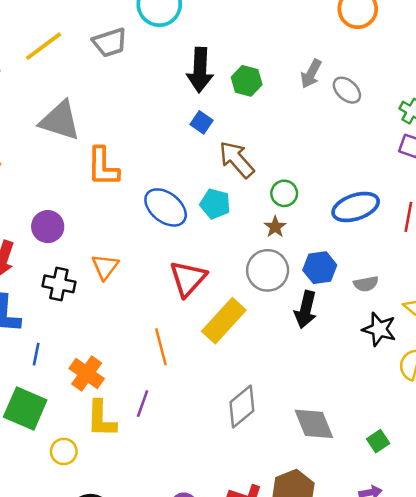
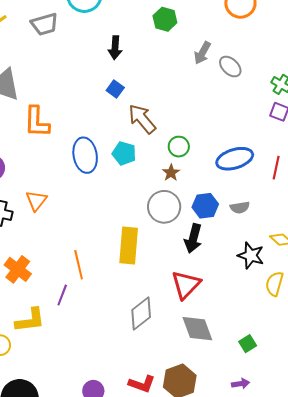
black arrow: (200, 70) -> (115, 48), size x0.7
green hexagon: (247, 81) -> (165, 19), moved
blue ellipse: (166, 207) -> (85, 155), turned 40
red triangle: (188, 279) -> (186, 285), moved
gray semicircle: (366, 284) -> (240, 207), moved
yellow rectangle: (224, 321) -> (129, 245), turned -39
orange cross: (87, 374) -> (18, 269), moved
purple line: (143, 404) -> (62, 295), moved
yellow L-shape: (101, 419) -> (30, 320), turned -100

